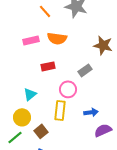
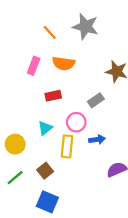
pink rectangle: (31, 40) -> (34, 66), turned -56
cyan triangle: (30, 94) -> (45, 128), moved
blue arrow: (91, 112) -> (97, 140), moved
yellow circle: (22, 117) -> (15, 144), moved

